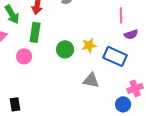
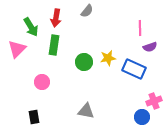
pink circle: (24, 56) -> (42, 82), moved
gray triangle: (91, 80) -> (86, 111), moved

